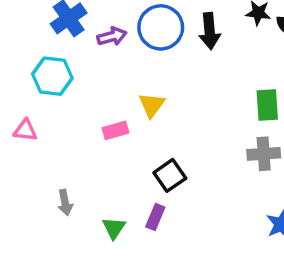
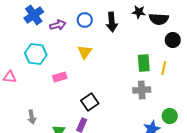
blue circle: (161, 27) -> (85, 20), size x0.6
cyan hexagon: (52, 76) -> (36, 54), moved
yellow triangle: (152, 105) -> (85, 52), moved

